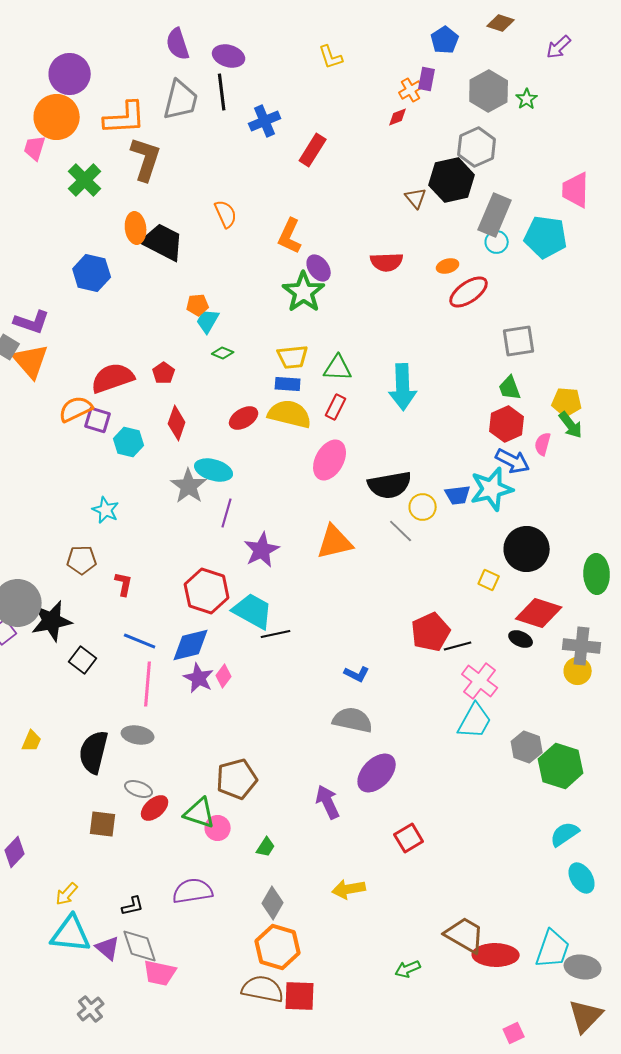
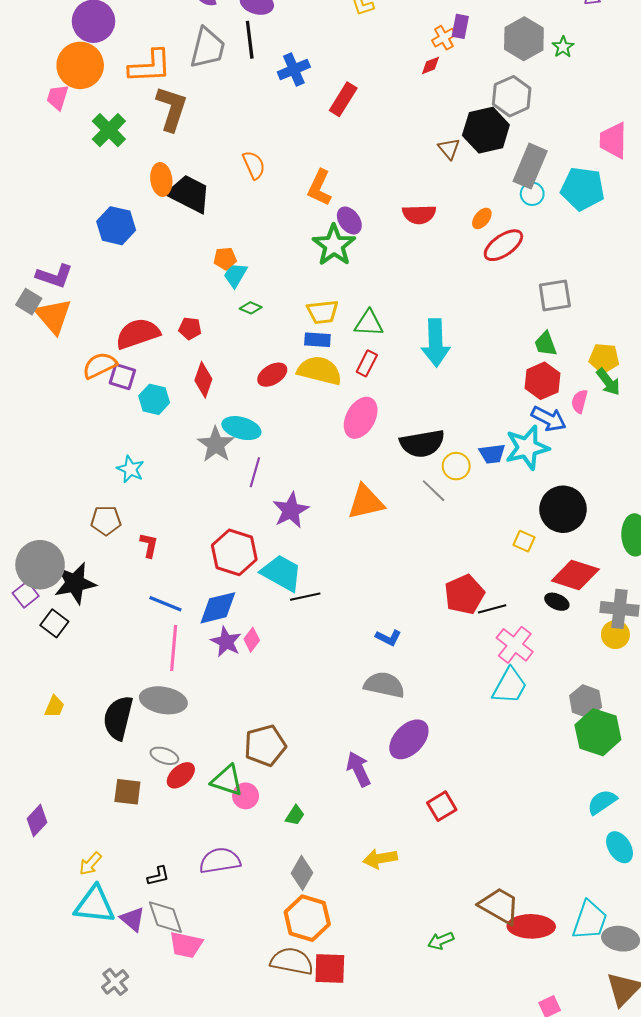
orange ellipse: (448, 266) -> (482, 218), turned -35
red pentagon: (164, 373) -> (190, 328), turned -30
black square: (83, 660) -> (54, 623), moved
gray ellipse: (138, 735) -> (163, 700), size x1.4
gray hexagon: (527, 747) -> (586, 701), moved

